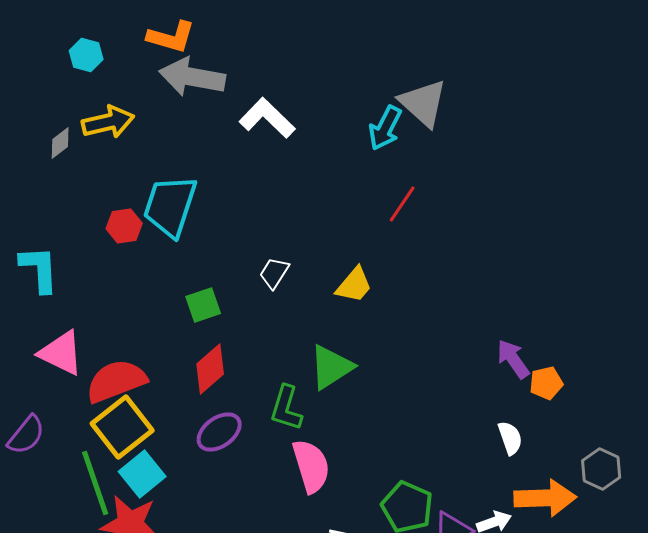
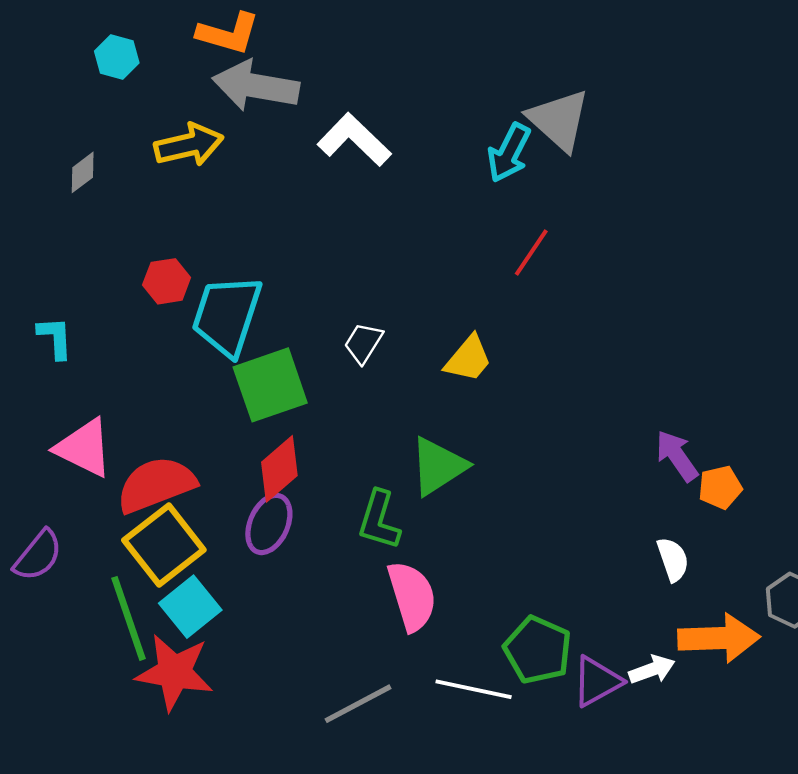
yellow arrow: (108, 122) -> (189, 145), moved
cyan trapezoid: (170, 206) -> (227, 315), moved
cyan L-shape: (39, 269) -> (55, 338), size x0.7
green square: (203, 305) -> (270, 385), size x1.6
purple ellipse: (219, 432) -> (269, 524), moved, turned -30

